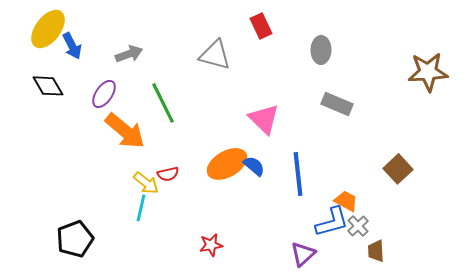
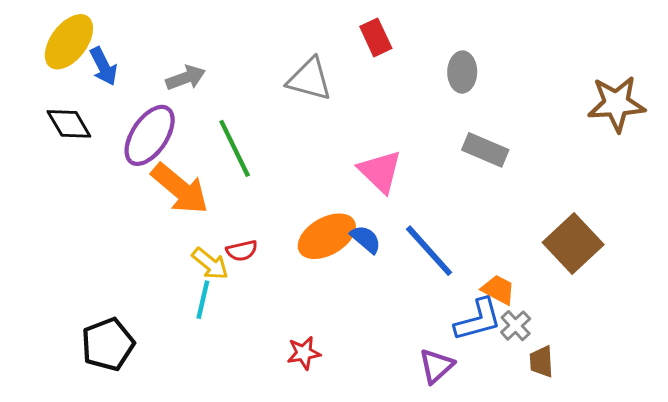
purple ellipse: (104, 94) -> (150, 135), size x1.5
brown square: (398, 169) -> (573, 243), size x1.4
blue line: (298, 174) -> (429, 251), turned -36

